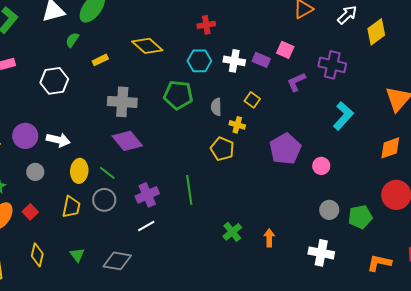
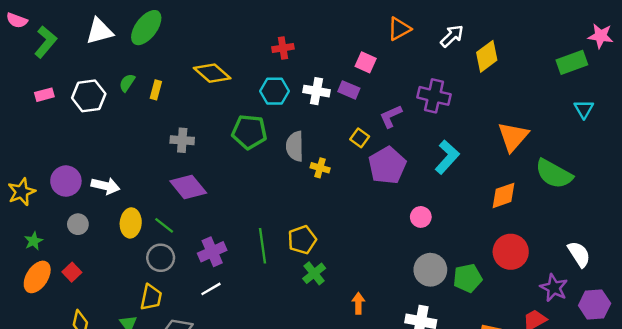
green semicircle: (72, 40) -> (127, 83), moved
pink square: (285, 50) -> (366, 62), moved
yellow rectangle: (100, 60) -> (156, 90), turned -49
white hexagon: (54, 81) -> (89, 96), moved
yellow square: (252, 100) -> (360, 138), moved
gray cross: (122, 102) -> (182, 140), size x0.7
gray semicircle: (216, 107) -> (295, 146), size x1.4
yellow pentagon: (222, 149) -> (302, 240), moved, turned 30
purple pentagon: (285, 149) -> (387, 165), moved
yellow trapezoid: (71, 207) -> (151, 297), moved
gray circle: (329, 210) -> (430, 270), size x1.4
green cross: (232, 232) -> (314, 273), moved

